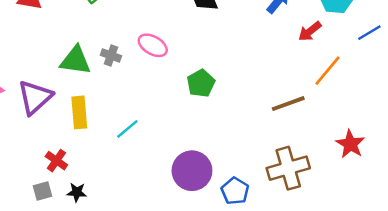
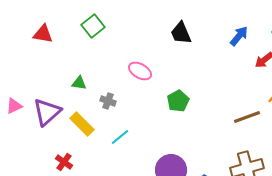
gray cross: (111, 55) -> (108, 101), moved
green triangle: (75, 61) -> (79, 83), size x0.6
yellow rectangle: (79, 112) -> (82, 124), turned -40

